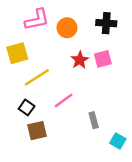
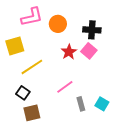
black cross: (106, 23) -> (92, 30), moved
pink square: (103, 59) -> (89, 51), turned -35
pink line: (64, 101) -> (65, 87), moved
cyan square: (118, 141) -> (102, 104), moved

